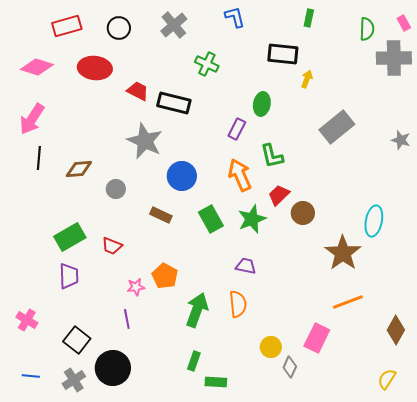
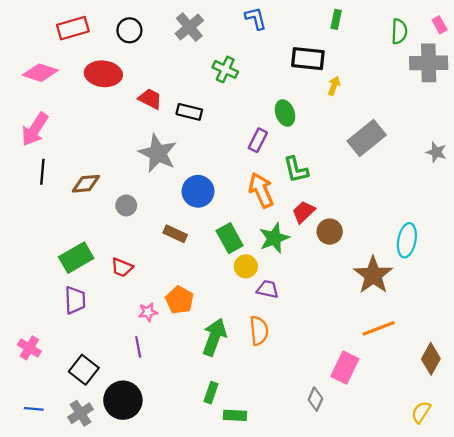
black rectangle: (174, 103) -> (189, 112), size x0.7
green ellipse: (262, 104) -> (285, 113), turned -30
yellow circle: (271, 347) -> (246, 266), moved

